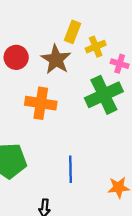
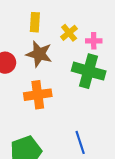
yellow rectangle: (72, 32) -> (35, 22), moved
green cross: (104, 95) -> (89, 71), turned -32

